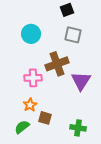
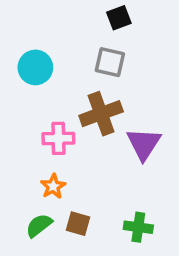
cyan circle: (31, 34) -> (35, 67), moved
gray square: (73, 35) -> (110, 62), moved
brown square: (45, 118) -> (78, 224), moved

